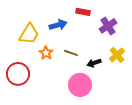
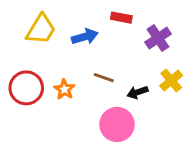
yellow trapezoid: (29, 34) -> (41, 29), moved
orange star: (46, 53) -> (64, 89), moved
red circle: (18, 74) -> (26, 88), moved

